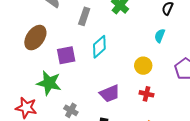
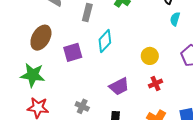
cyan semicircle: (160, 36) -> (175, 19), moved
green star: (49, 83) -> (33, 75), moved
red cross: (146, 94) -> (155, 84), turned -32

